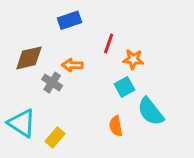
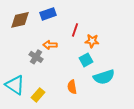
brown diamond: (29, 58) -> (20, 20), moved
cyan semicircle: (151, 112) -> (104, 77), turned -70
orange semicircle: (116, 126) -> (72, 87), moved

